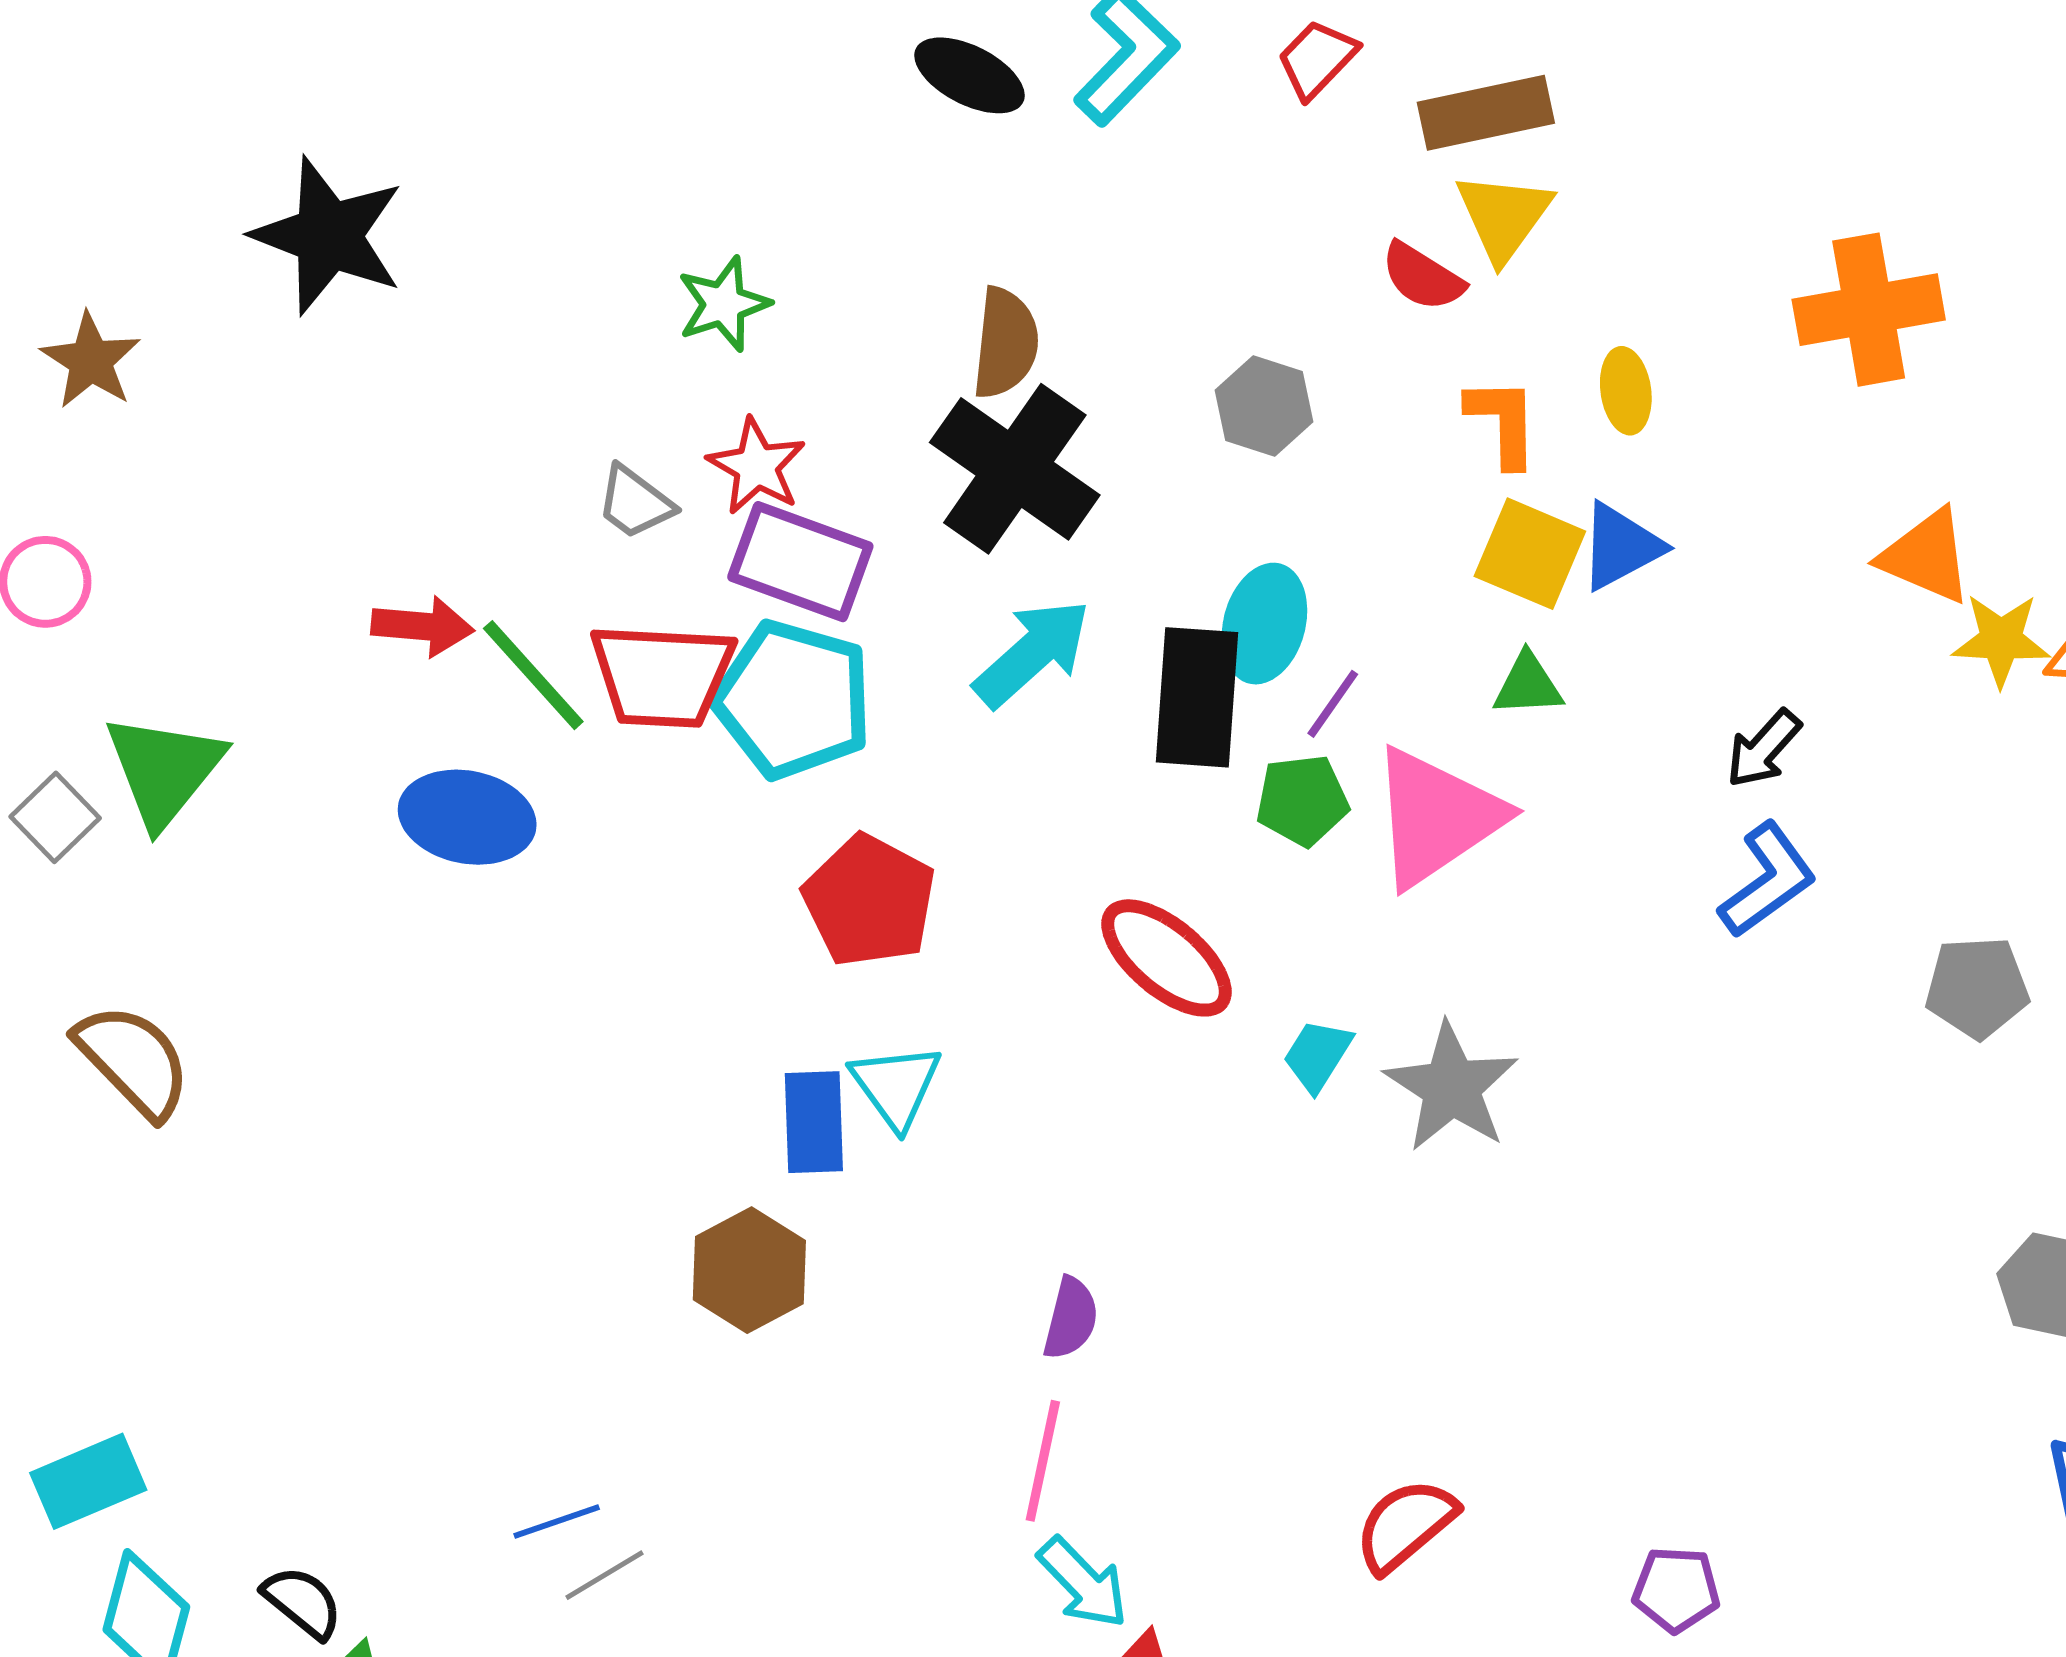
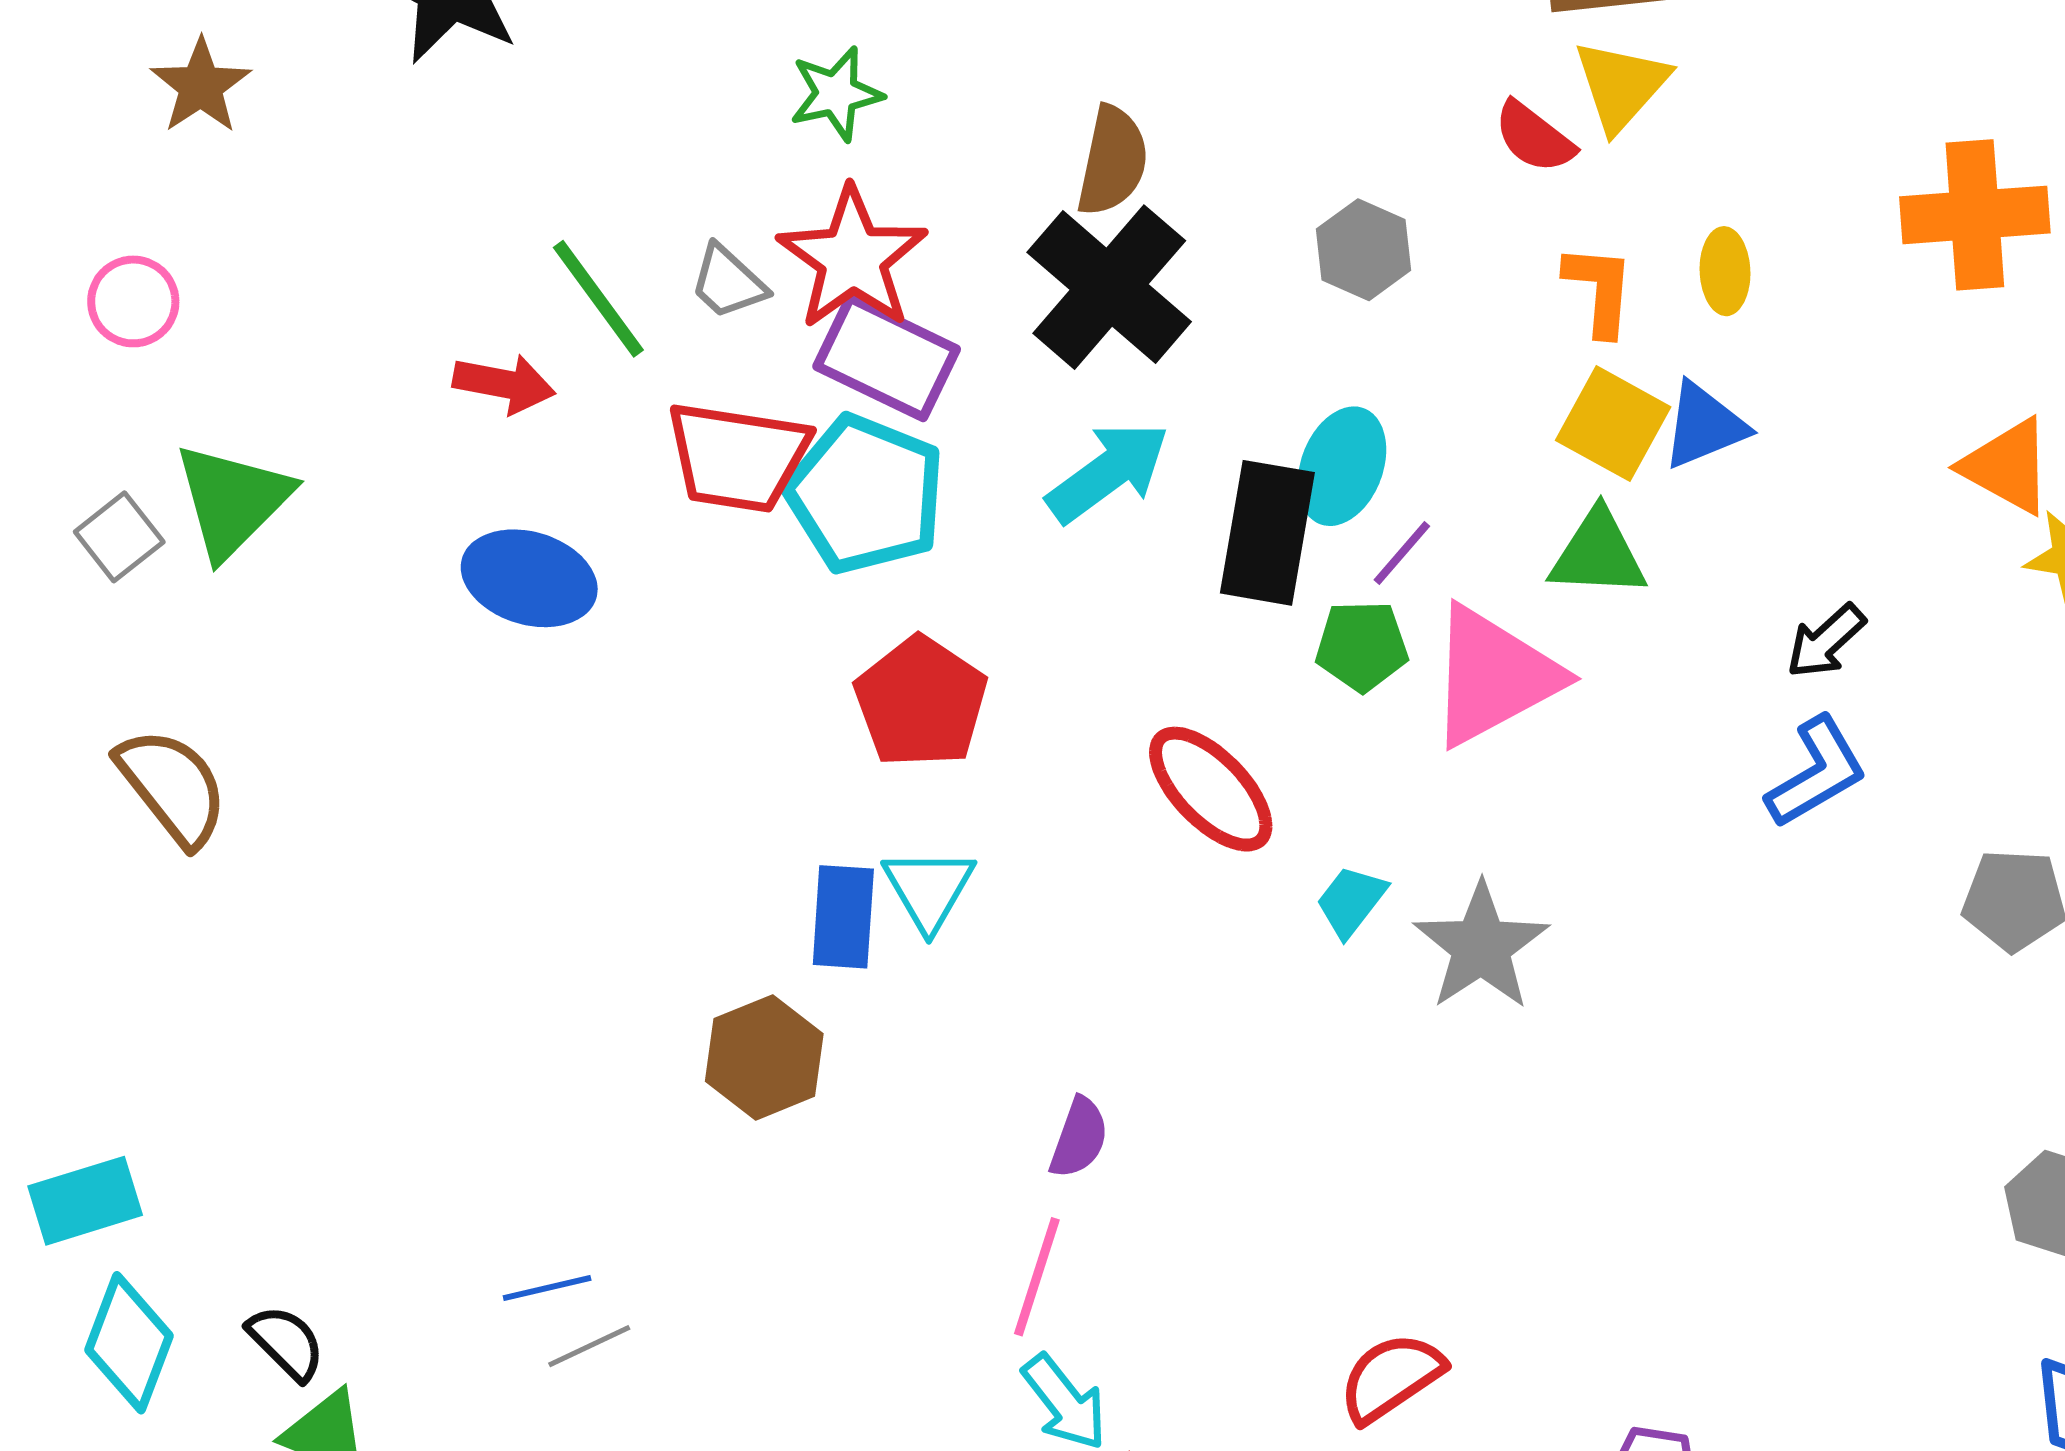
red star: (757, 466) -> (853, 258), size x1.5
green line: (533, 675) -> (598, 299), moved
green triangle: (1528, 685) -> (1598, 554), size x1.4

